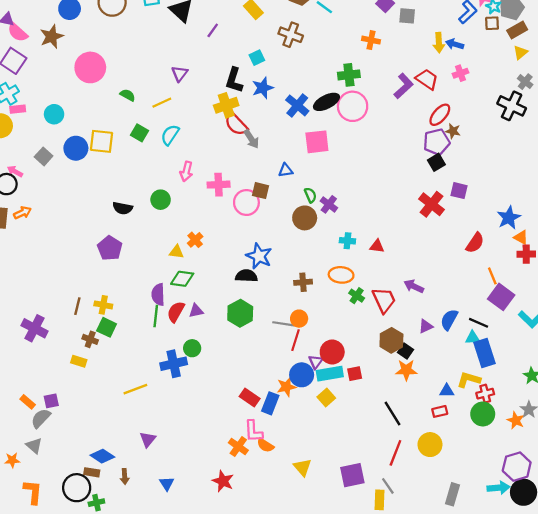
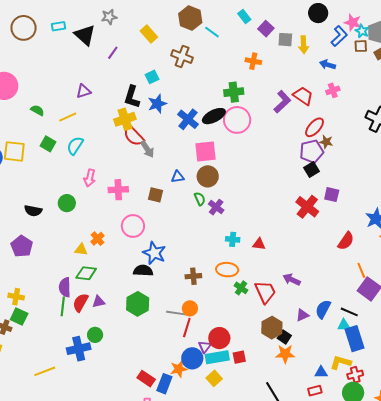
yellow arrow: (439, 43) -> (304, 45), moved
purple triangle: (180, 74) -> (84, 91), turned 35
pink circle: (246, 203) -> (133, 226), moved
brown circle: (305, 218) -> (208, 176), moved

